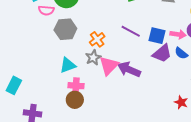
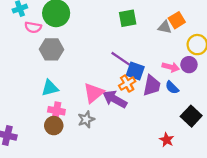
blue square: (157, 36) -> (135, 71), moved
orange cross: (97, 39) -> (127, 84), moved
purple trapezoid: (162, 53) -> (152, 86), turned -45
gray star: (93, 58) -> (86, 119), moved

